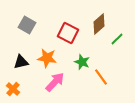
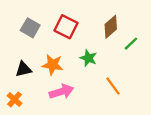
red square: (68, 33) -> (66, 27), moved
green star: (82, 62) -> (88, 58), moved
pink arrow: (55, 82) -> (62, 92), turned 30

